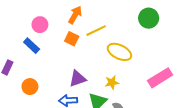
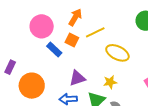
pink circle: (40, 25) -> (42, 26), size x1.5
blue rectangle: (32, 46) -> (54, 49), moved
orange circle: (30, 87) -> (32, 86), size x1.6

